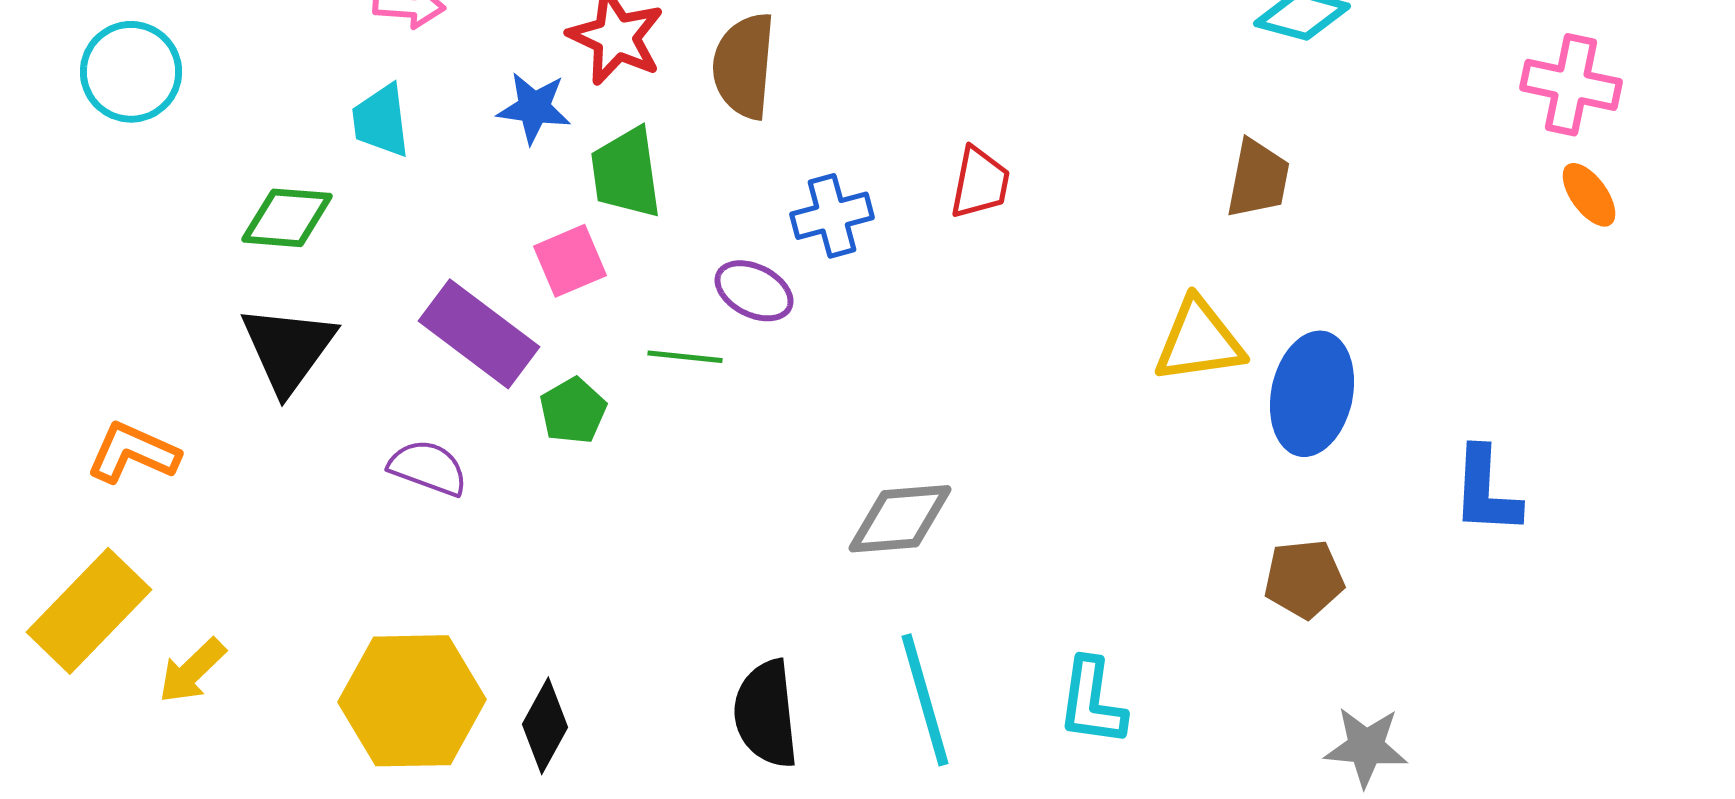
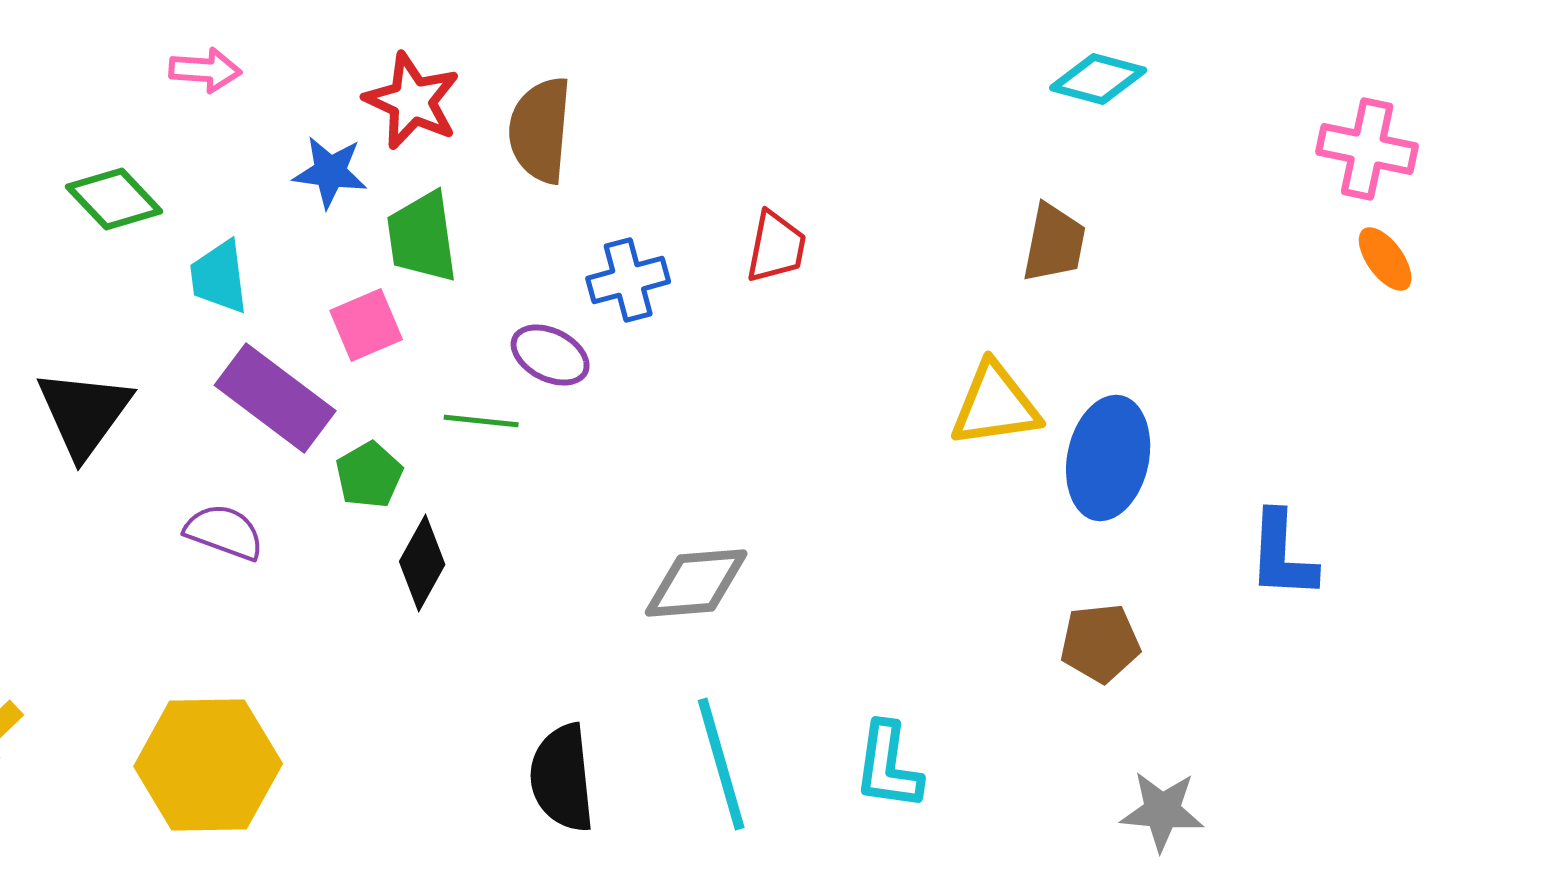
cyan trapezoid: (381, 121) -> (219, 277), moved
green diamond: (287, 218) -> (114, 199), moved, turned 42
black diamond: (545, 726) -> (422, 563), moved

